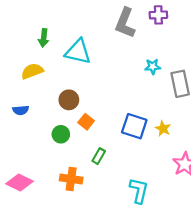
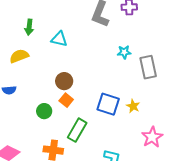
cyan triangle: (78, 52) -> (59, 39), size x0.7
brown circle: (69, 100) -> (64, 81), moved
green rectangle: (99, 156) -> (77, 130), size x1.6

